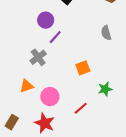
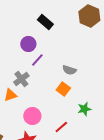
gray semicircle: (106, 33) -> (69, 70), moved, turned -56
orange square: (83, 68) -> (63, 89), turned -32
orange triangle: (27, 86) -> (10, 95), moved

